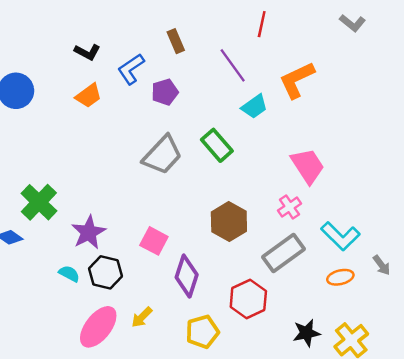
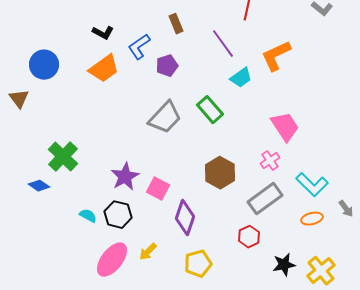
orange trapezoid: (89, 96) -> (104, 69), size x1.4
purple star: (89, 232) -> (125, 177), moved
red hexagon: (248, 299) -> (249, 237), moved, size x0.7

